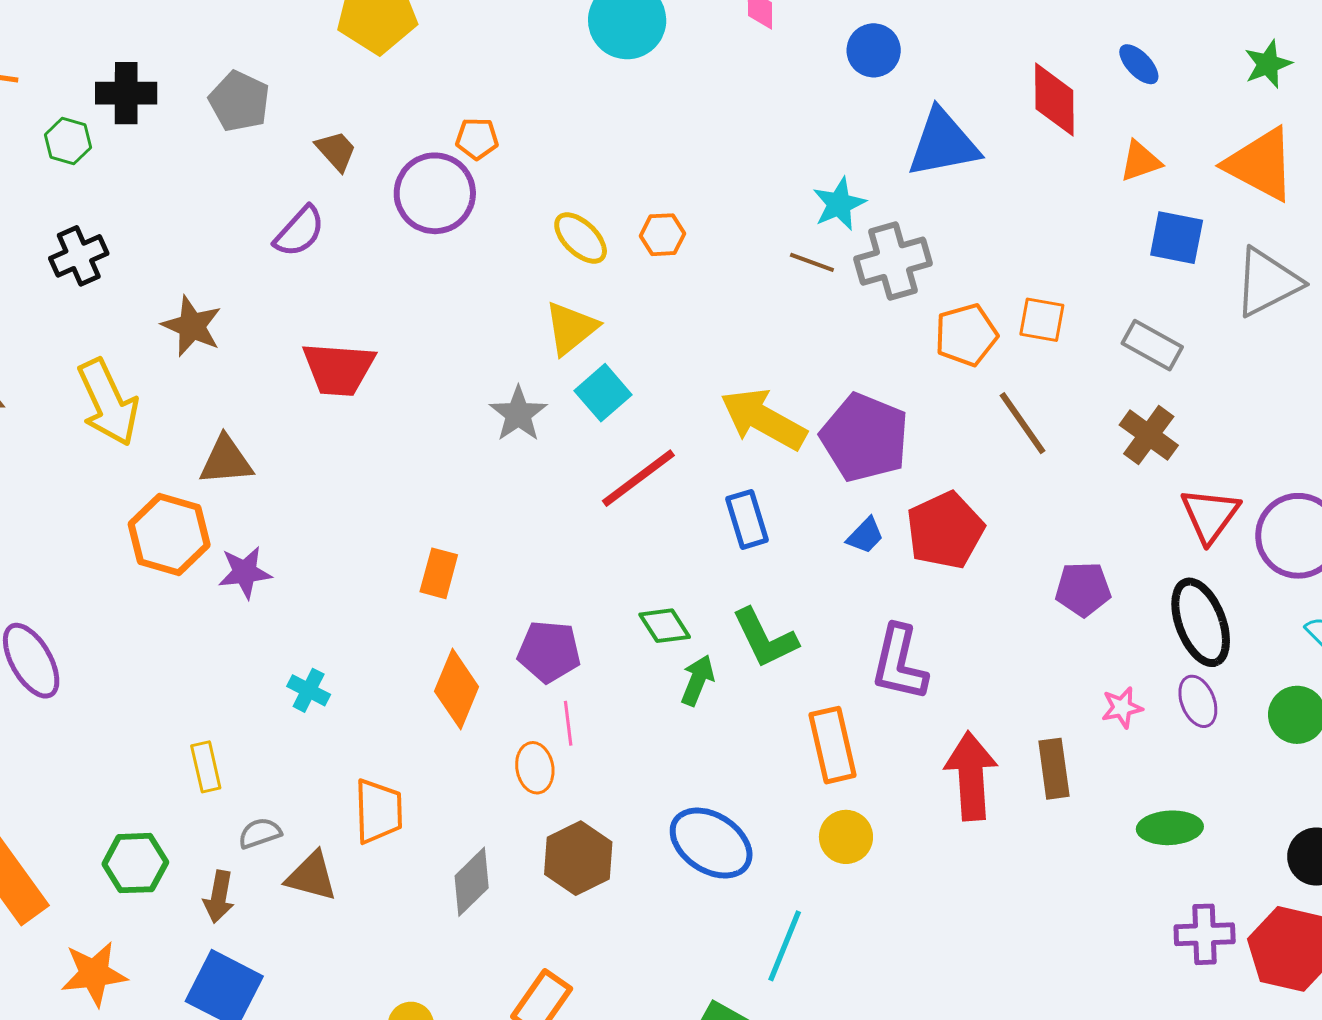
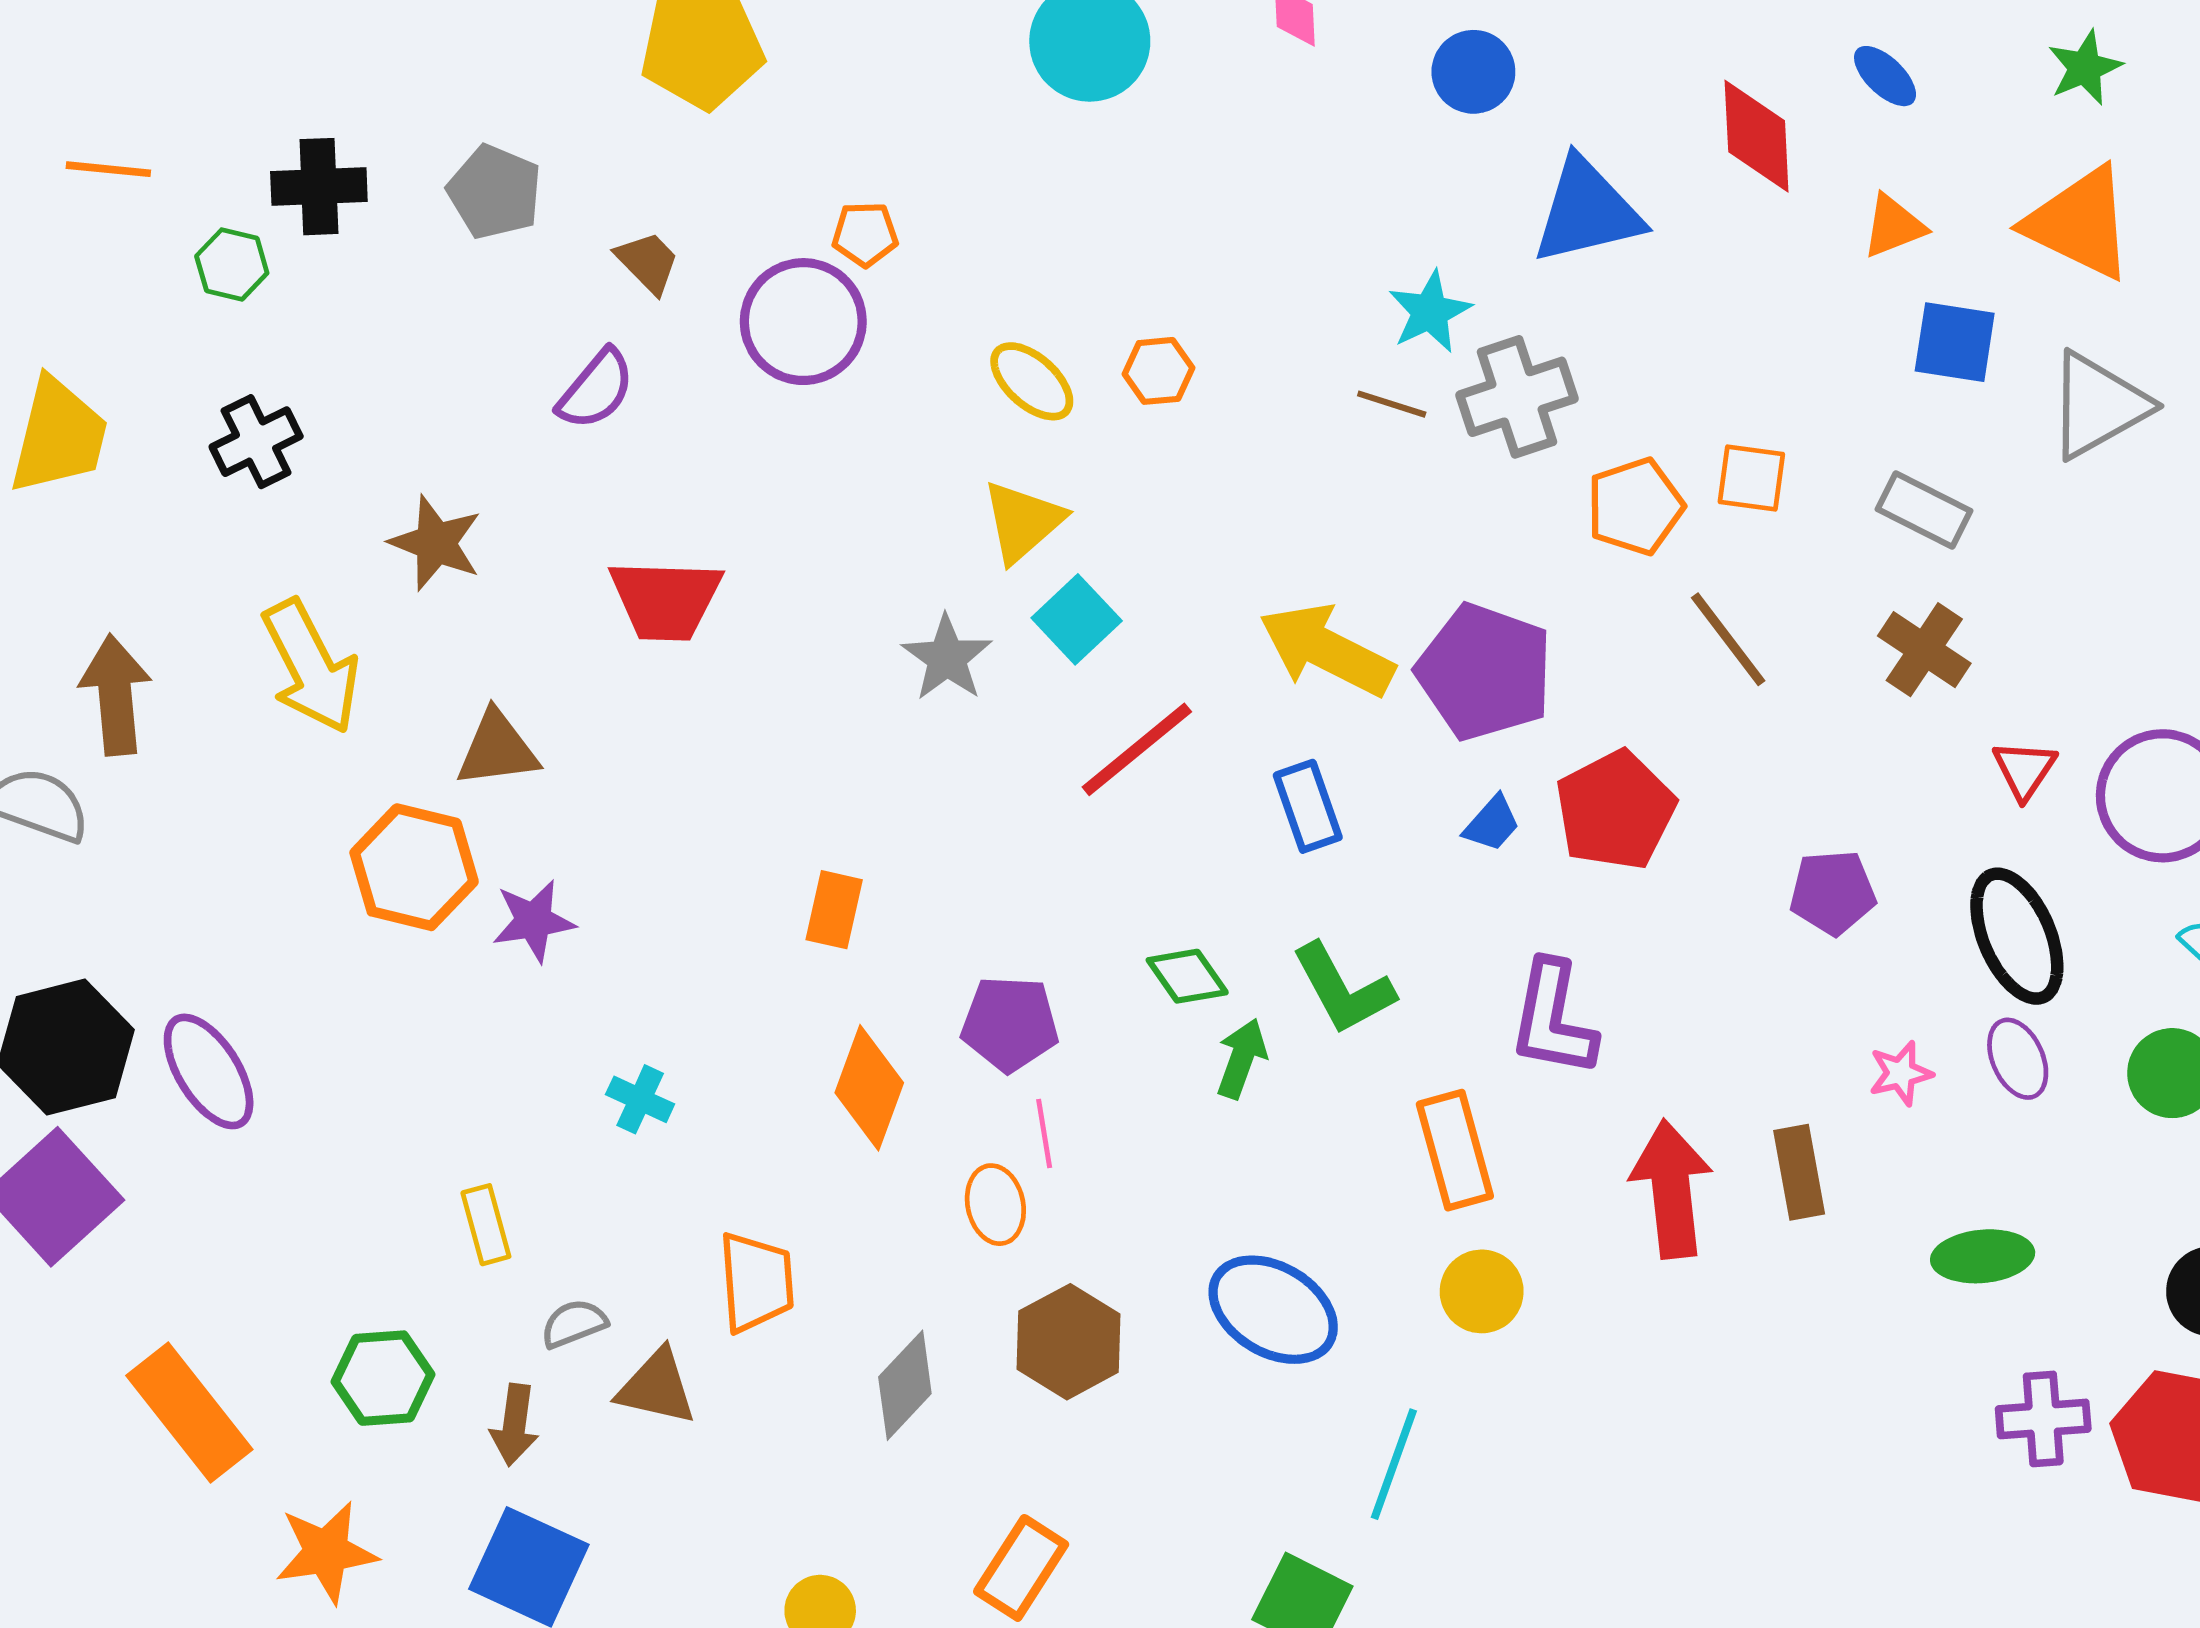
red triangle: (1210, 515) -> (2024, 770), size x0.7

